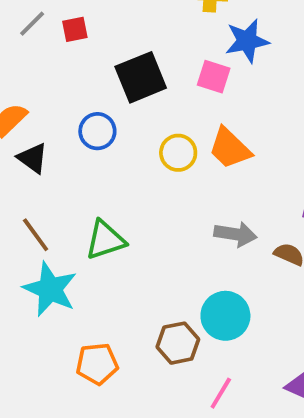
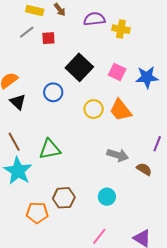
blue star: (247, 41) -> (147, 77), moved
black square: (141, 77) -> (79, 67), turned -32
cyan circle: (225, 316) -> (107, 197), size x0.7
brown hexagon: (178, 343) -> (64, 198), moved

